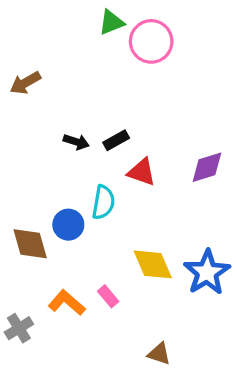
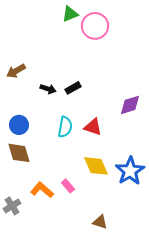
brown arrow: (25, 83) -> (16, 71), moved
red triangle: (142, 172) -> (93, 127), moved
blue circle: (68, 225) -> (19, 125), moved

